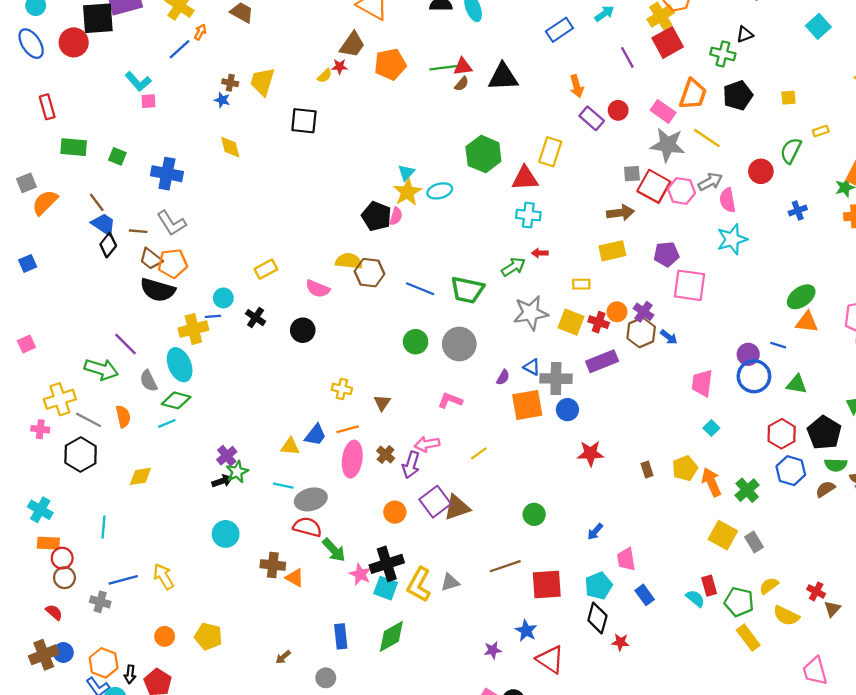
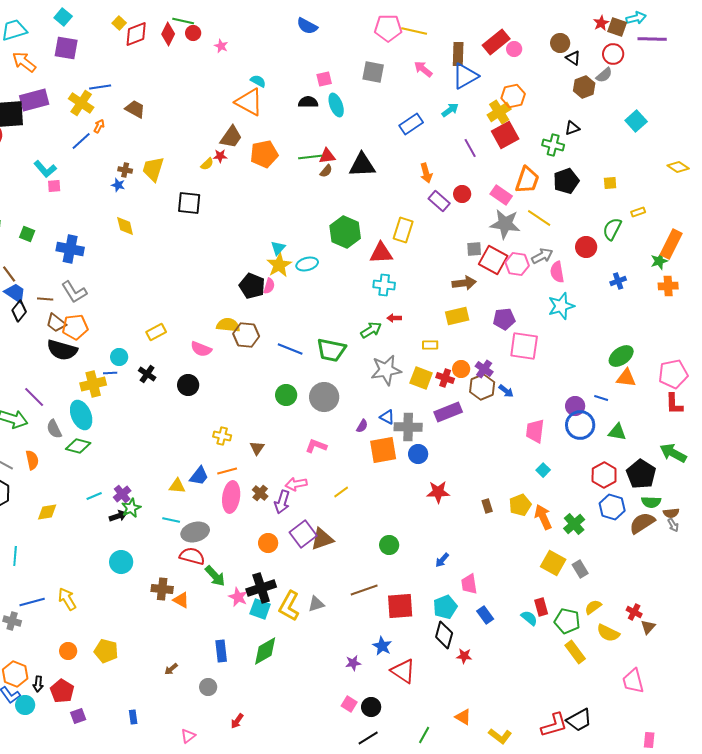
cyan line: (167, 423) -> (94, 496), moved
brown semicircle: (825, 489) -> (642, 523), size x1.5

